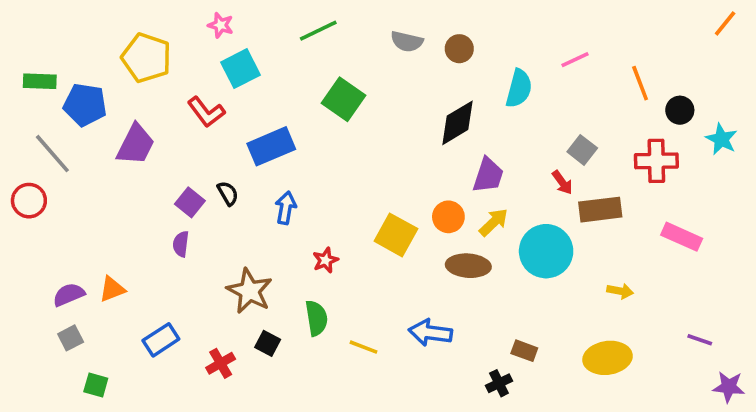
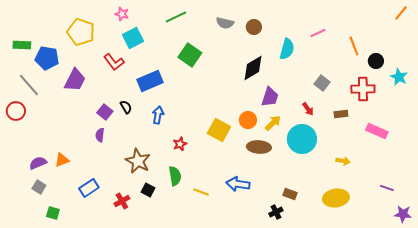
red arrow: (562, 182) -> (308, 109), moved
brown rectangle: (600, 210) -> (341, 114), moved, size x0.6
gray square: (71, 338) -> (39, 187), turned -32

